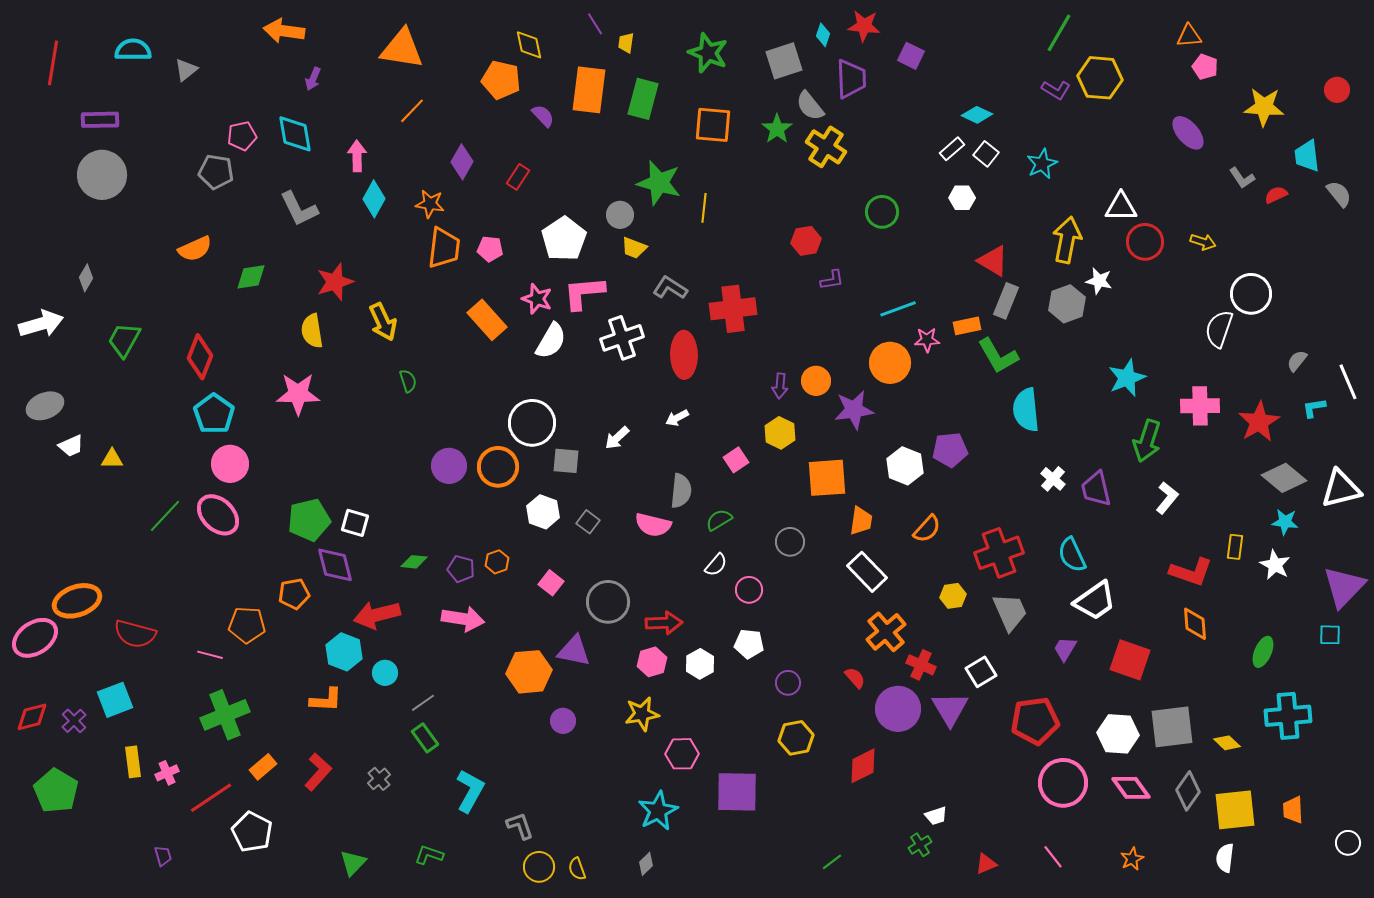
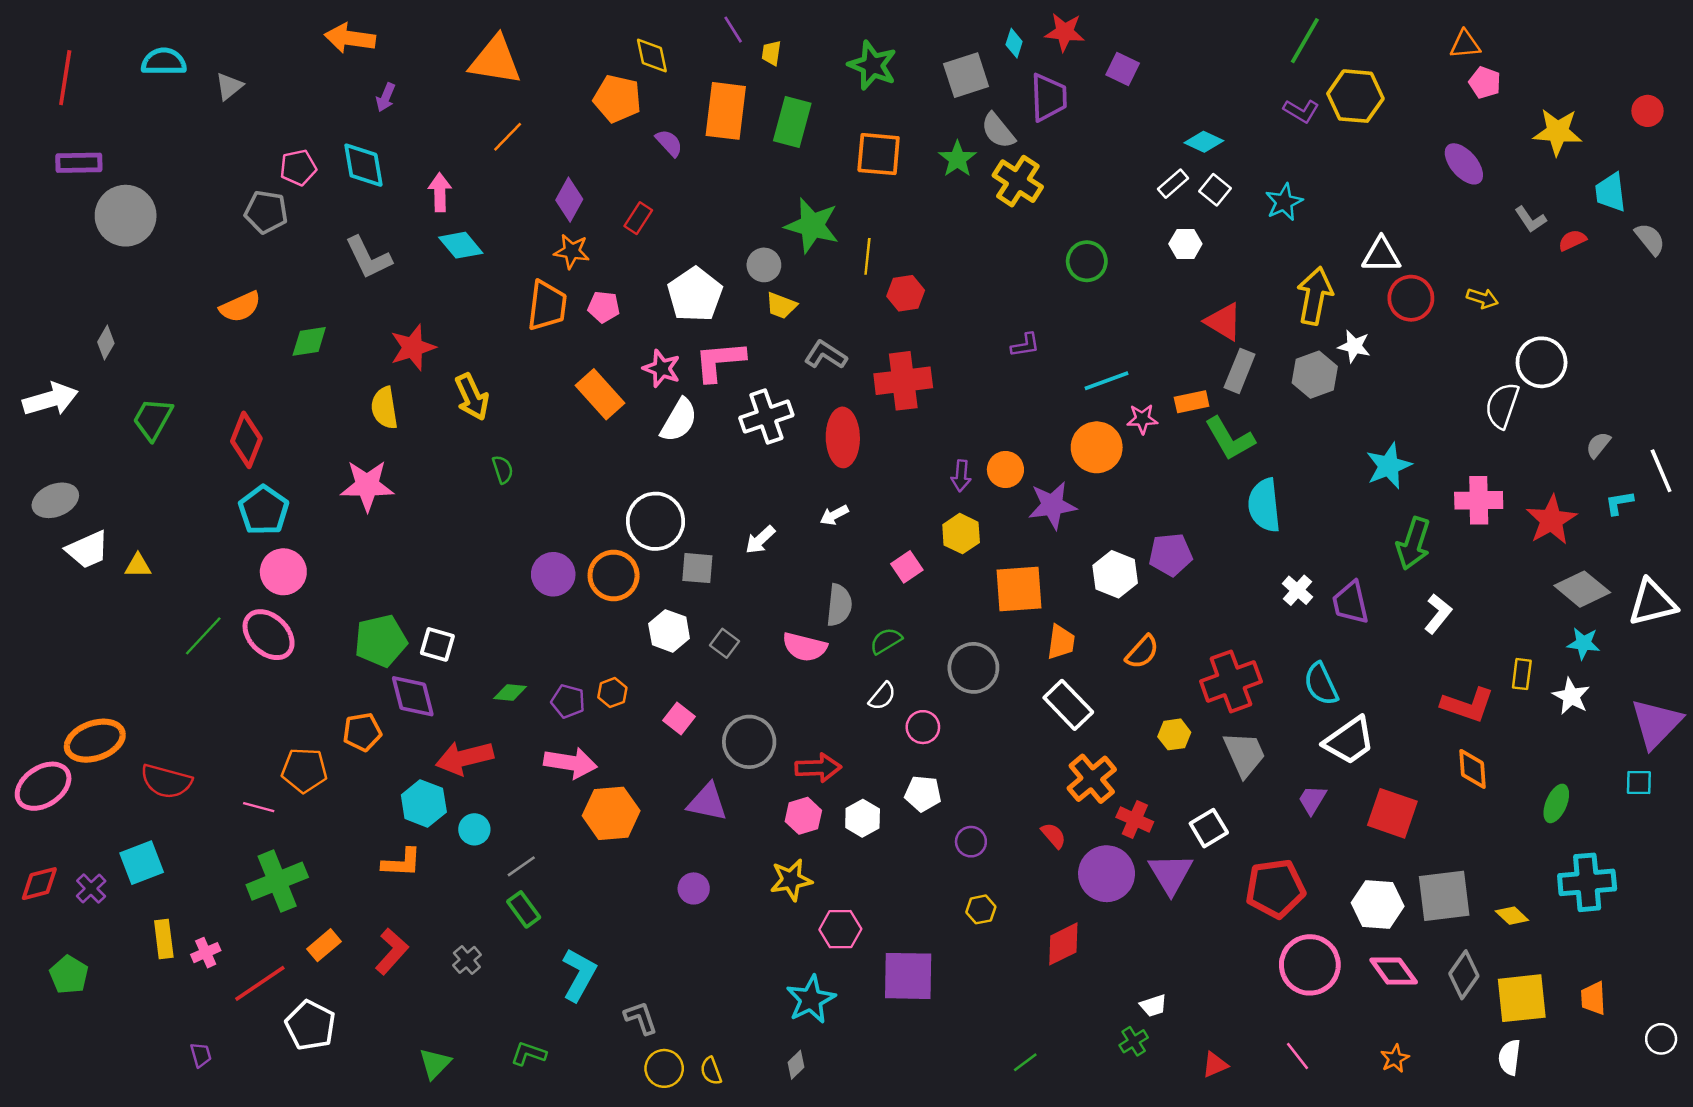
purple rectangle: (100, 120) -> (79, 163), moved
cyan diamond: (374, 199) -> (461, 245), turned -69
orange star: (430, 204) -> (572, 251), moved
red hexagon: (806, 241) -> (906, 293), moved
white trapezoid: (71, 446) -> (87, 550), size x1.4
gray circle: (790, 542) -> (973, 668), size x1.4
orange hexagon: (529, 672) -> (611, 813), moved
yellow hexagon: (796, 738) -> (981, 909), size x0.7
green pentagon: (56, 791) -> (69, 975), size x0.7

